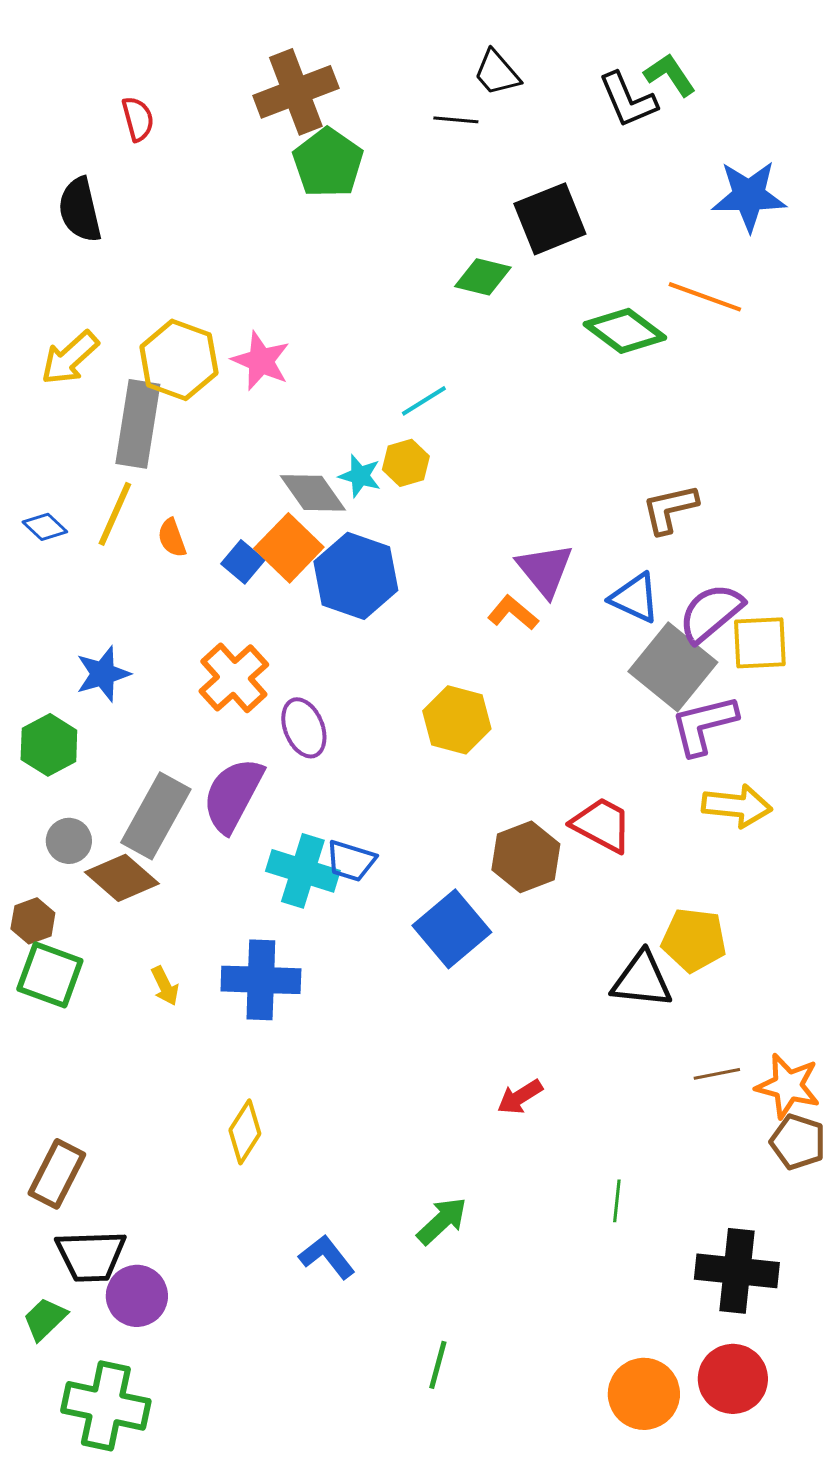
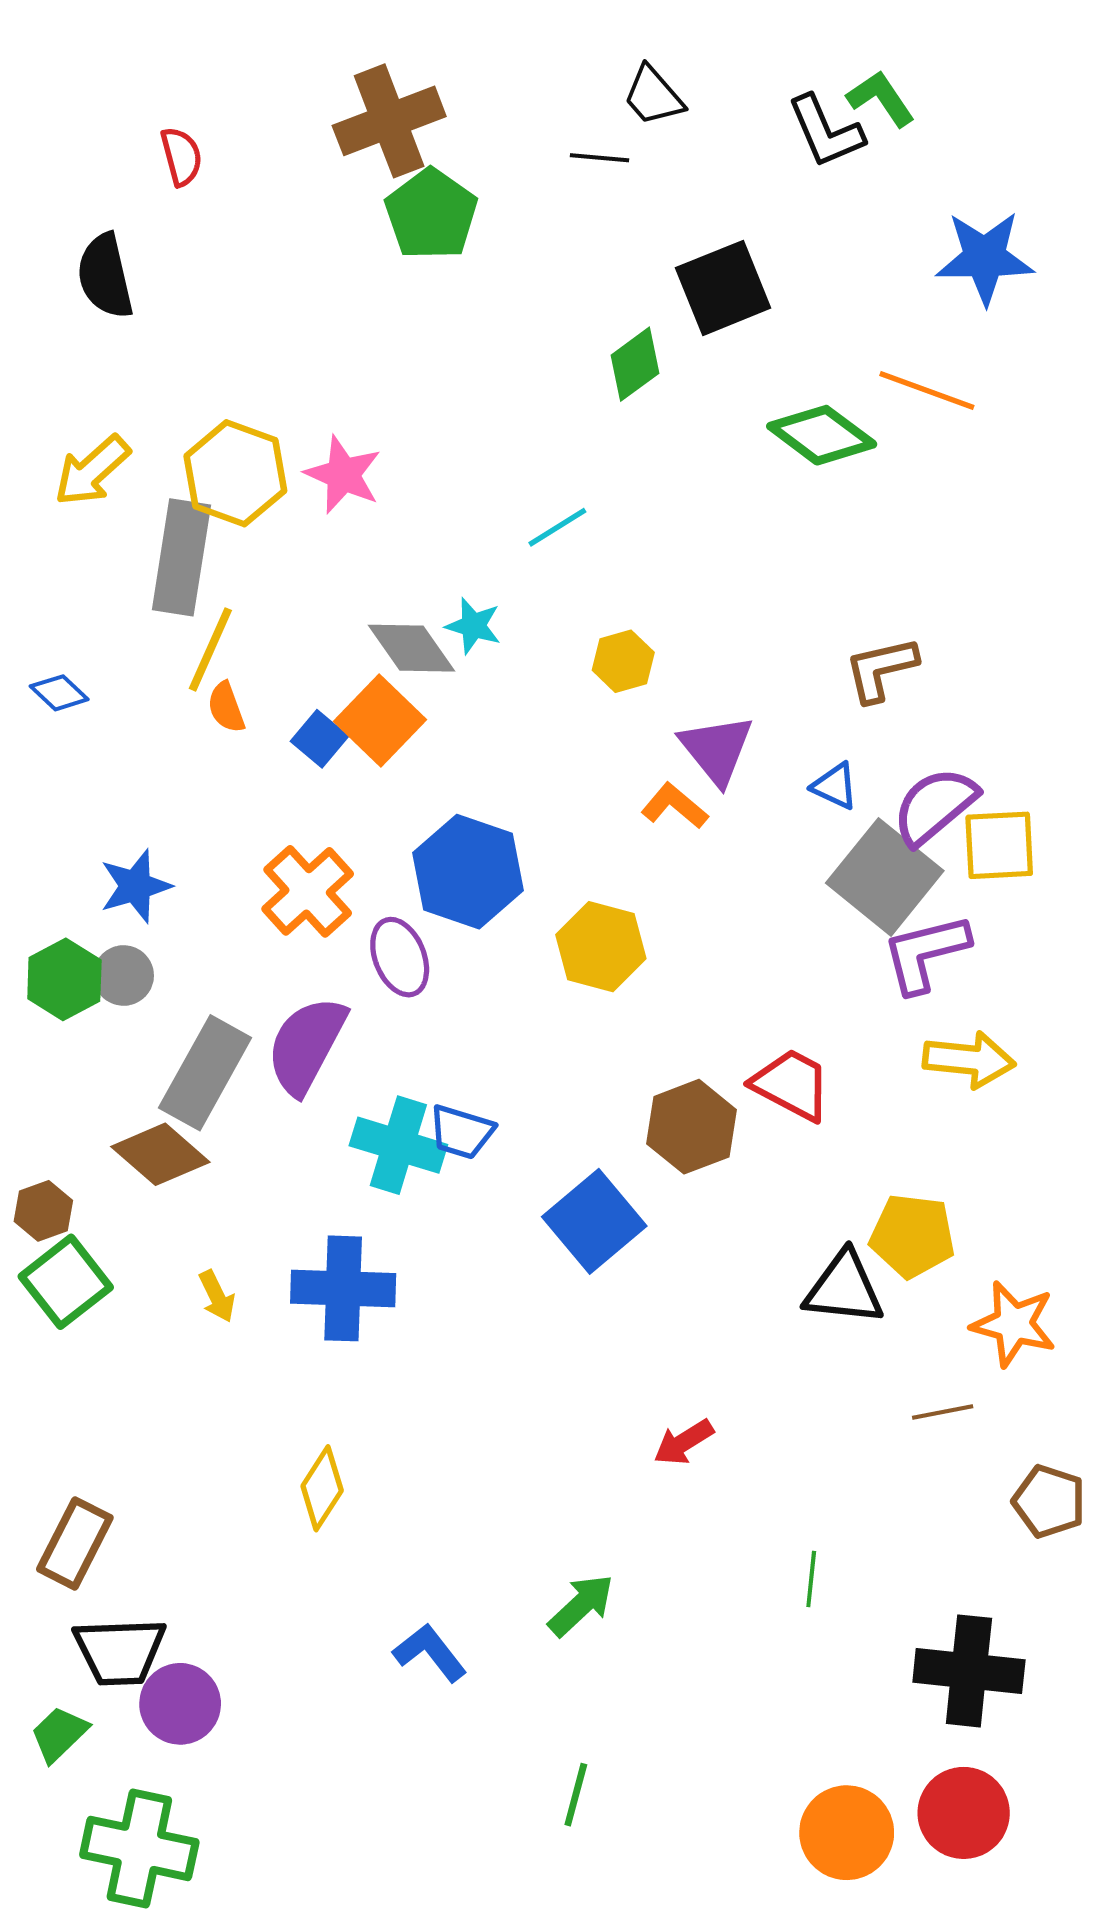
green diamond: (483, 277) -> (635, 364), turned -50
yellow hexagon: (406, 463) -> (623, 661), moved
yellow line: (115, 514) -> (210, 649), moved
blue hexagon: (356, 576) -> (468, 872), moved
blue triangle: (635, 598) -> (835, 786), size x0.7
gray circle: (69, 841) -> (124, 976), moved
green square: (50, 975) -> (66, 1282), turned 32
orange star: (788, 1086) -> (1014, 1324), moved

